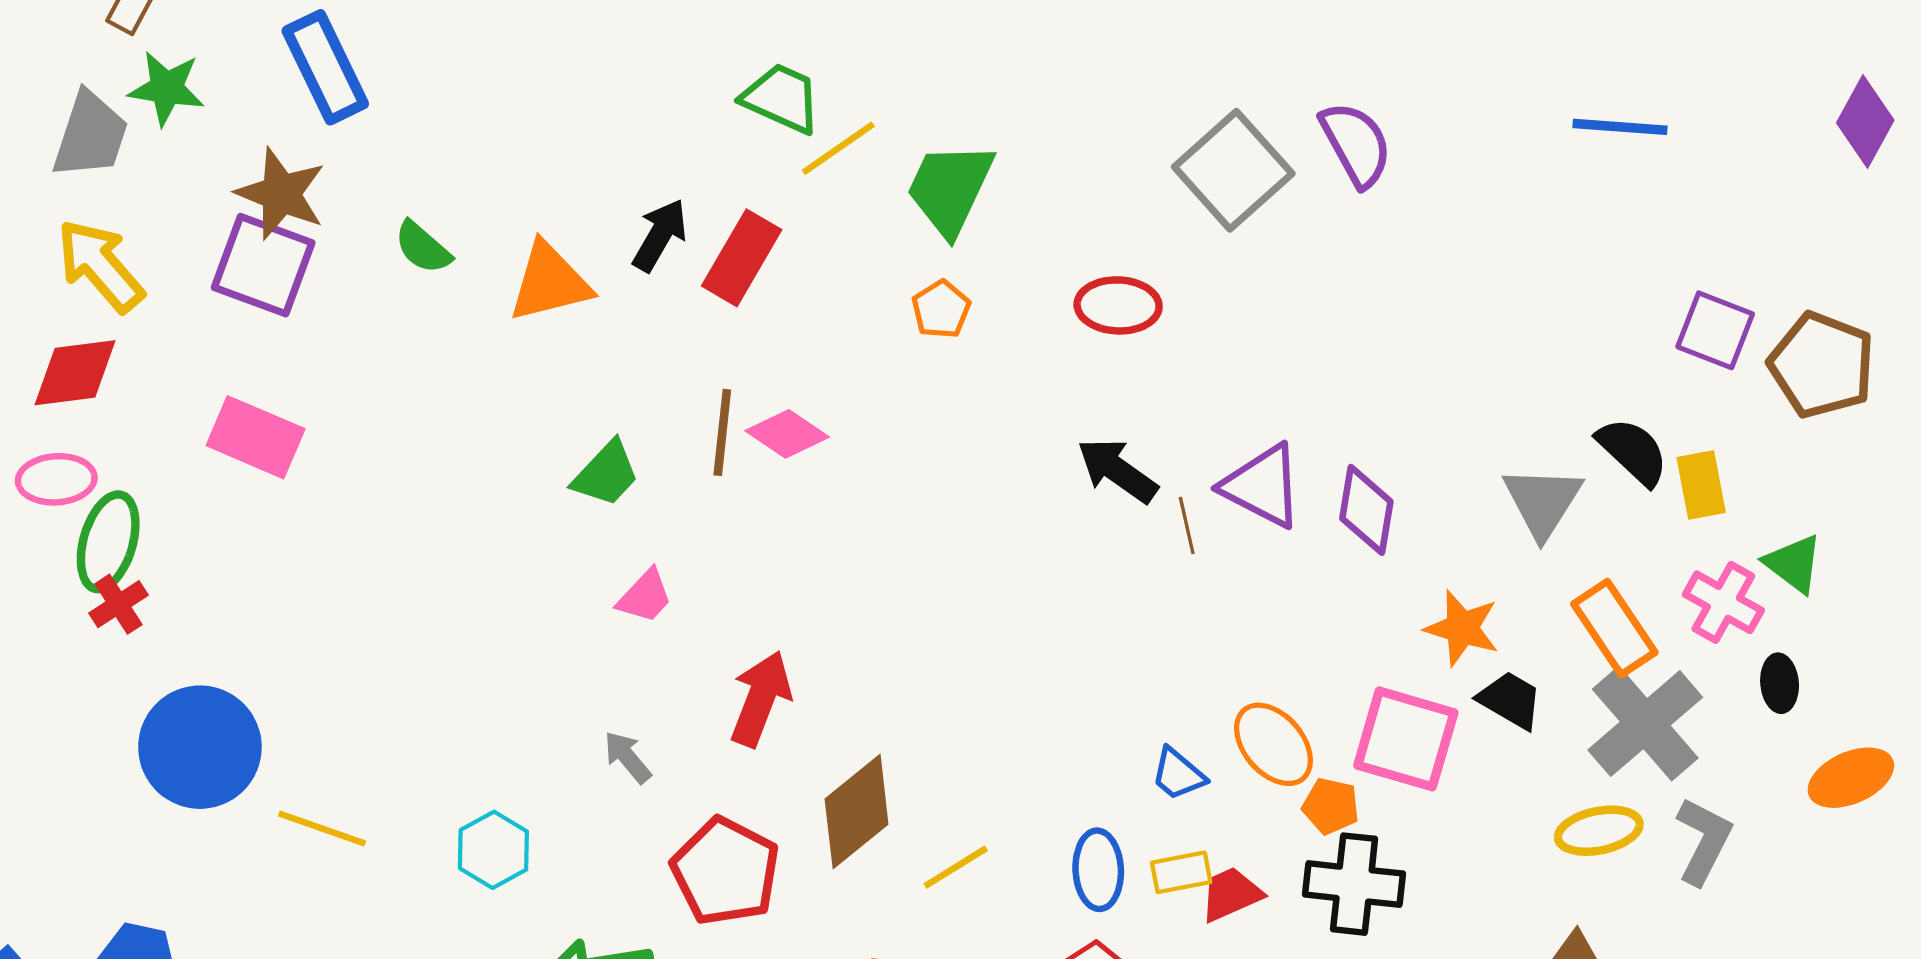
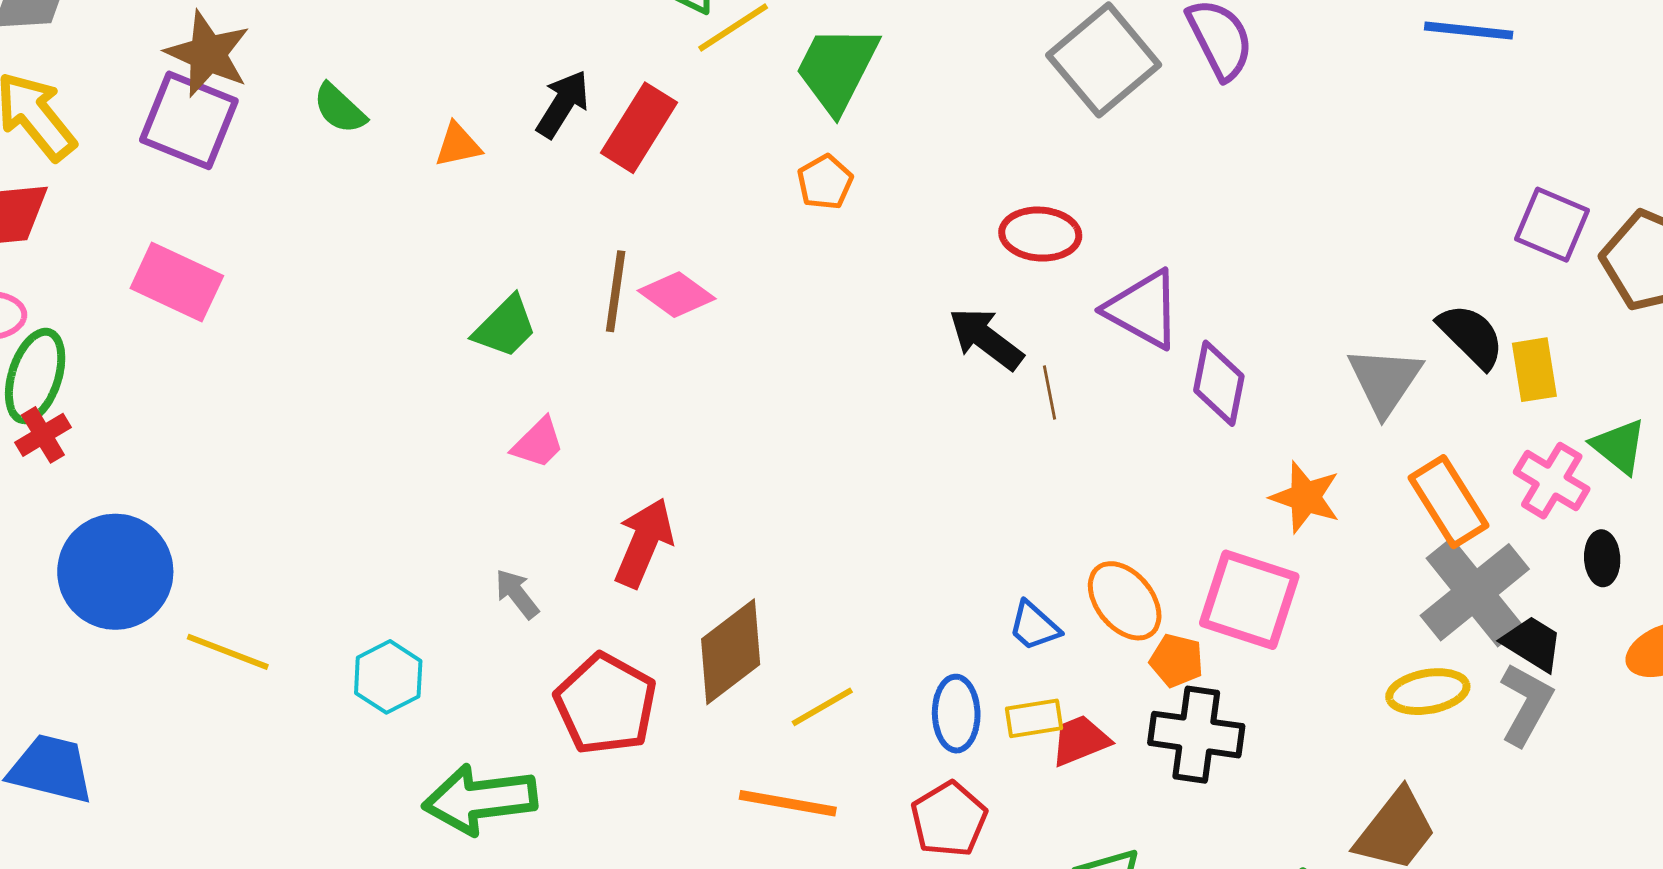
orange triangle: (550, 282) -> (458, 145), size x0.6
red ellipse: (1118, 305) -> (1040, 234), moved
purple triangle: (1262, 486) -> (1143, 309), moved
black trapezoid: (1510, 700) -> (1532, 644), moved

